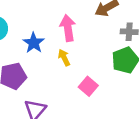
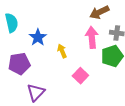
pink arrow: (68, 28) -> (92, 37), moved

